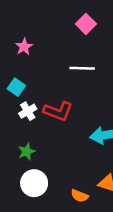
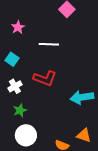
white line: (82, 68) -> (49, 44), moved
white cross: (28, 111) -> (15, 86), moved

